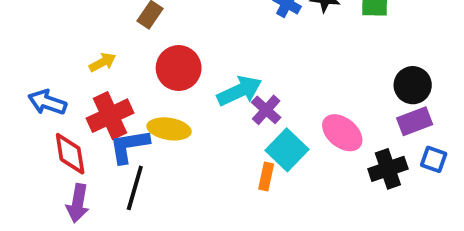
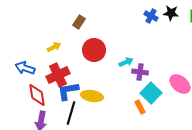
cyan arrow: (239, 91) -> (126, 62), size x0.6
purple cross: (266, 110) -> (140, 72), turned -35
yellow ellipse: (169, 129) -> (92, 96), moved
orange rectangle: (266, 177) -> (140, 107), turned -40

